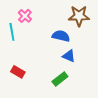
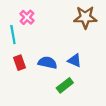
blue semicircle: (61, 36) -> (48, 63), moved
red rectangle: (18, 72) -> (19, 63), moved, turned 40

